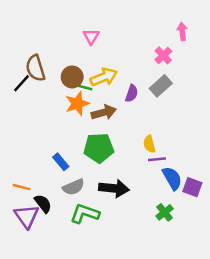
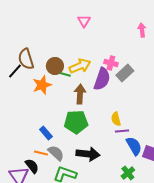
pink triangle: (91, 36) -> (84, 21), moved
pink cross: (163, 55) -> (111, 63), moved, turned -32
purple semicircle: (132, 93) -> (102, 79), size x1.6
orange star: (77, 104) -> (42, 85), moved
brown arrow: (104, 112) -> (80, 94), turned -72
orange line: (22, 187) -> (41, 153), moved
gray semicircle: (73, 187) -> (56, 153), turned -114

